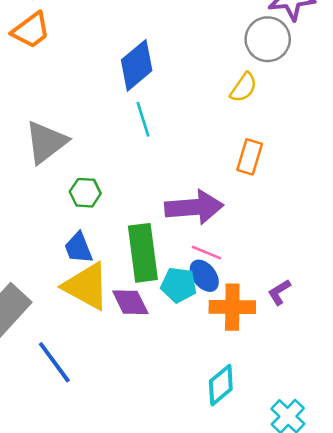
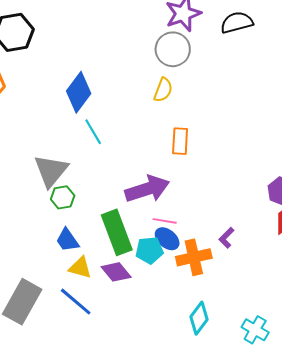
gray triangle: (46, 142) -> (51, 171), moved
yellow triangle: (86, 286) -> (80, 268), size x0.6
blue line: (54, 362) -> (76, 302), moved

